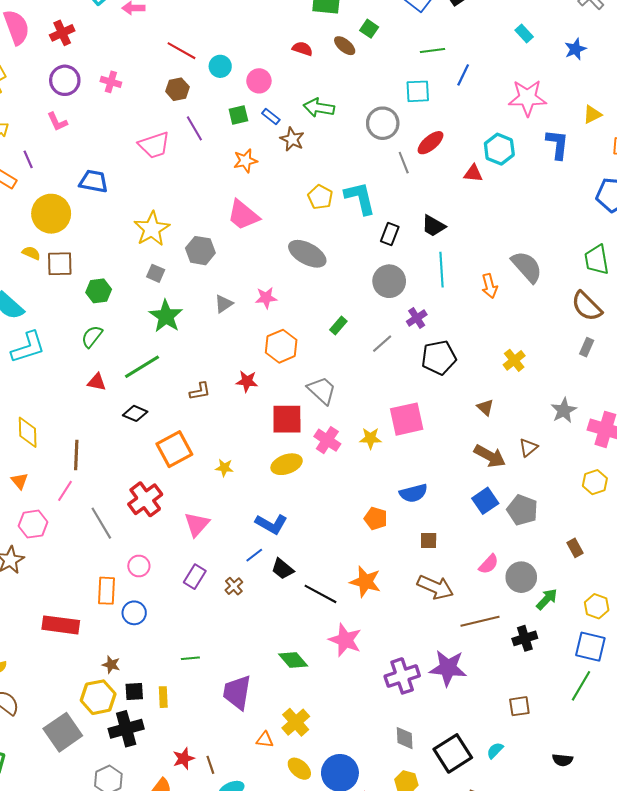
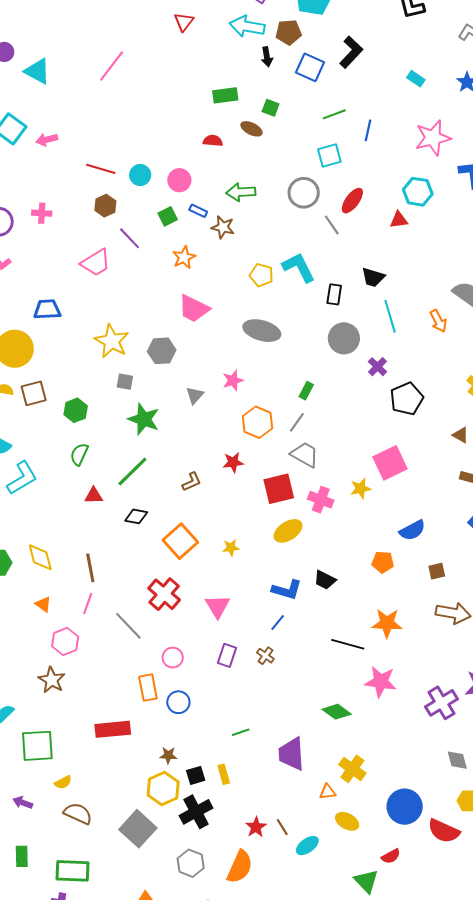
gray line: (382, 344) -> (297, 422), moved
black trapezoid: (283, 569) -> (325, 580), moved
yellow ellipse: (299, 769) -> (347, 821), moved

